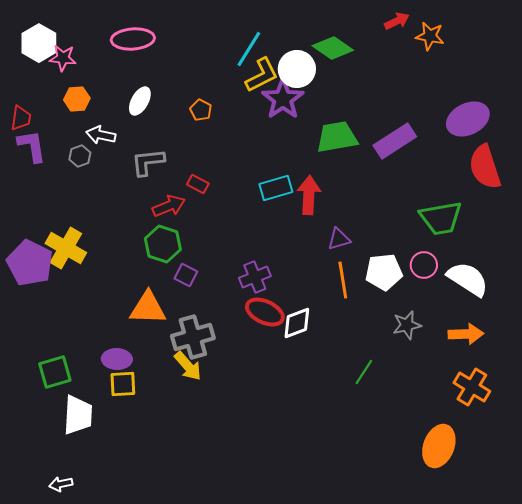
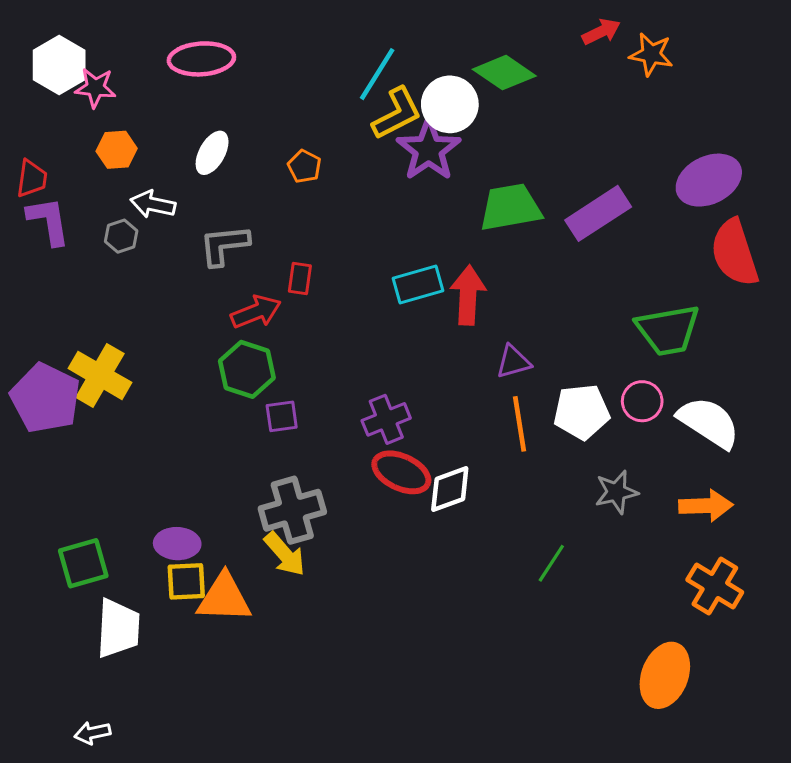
red rectangle: (198, 184) -> (300, 279), turned 70
purple square: (186, 275) -> (282, 416), turned -35
orange triangle: (148, 308) -> (224, 598), moved

